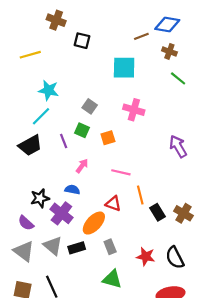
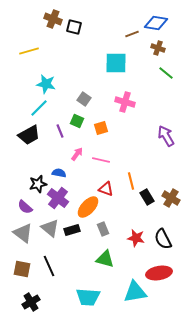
black square: (82, 41) -> (74, 27), moved
pink line: (121, 172) -> (101, 160), moved
blue semicircle: (72, 190) -> (59, 173), moved

